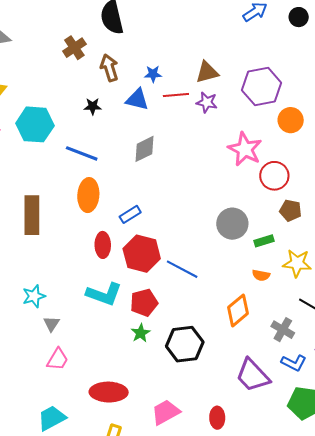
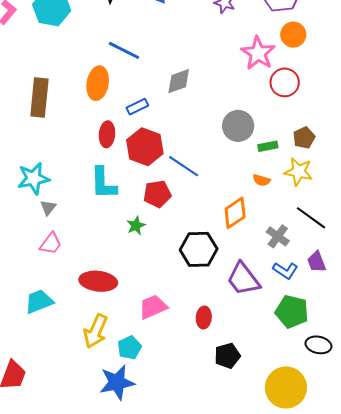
orange circle: (291, 120) -> (293, 35), moved
gray diamond: (145, 149) -> (179, 81), moved
blue line: (82, 153) -> (124, 50), moved
brown pentagon: (290, 210) -> (304, 138), moved, turned 30
cyan L-shape: (104, 294) -> (103, 183), turned 63
cyan star: (34, 296) -> (33, 178), size x1.4
red pentagon: (144, 303) -> (157, 194), moved
black hexagon: (185, 344) -> (199, 249), moved

